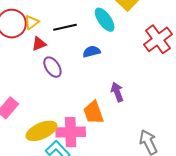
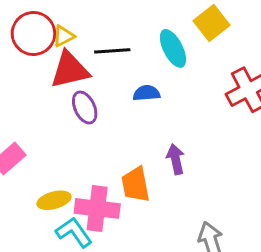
red triangle: (39, 44) -> (70, 70), size x1.8
yellow ellipse: (41, 131) -> (54, 200), size x0.7

